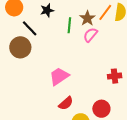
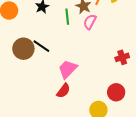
black line: (30, 28) -> (41, 46), moved
red semicircle: (66, 103) -> (63, 91), moved

